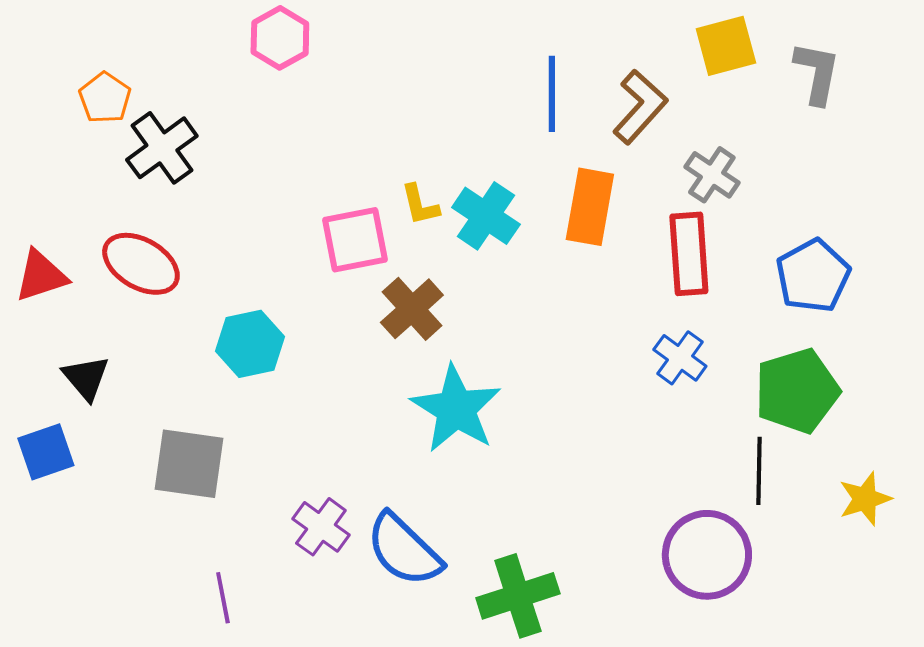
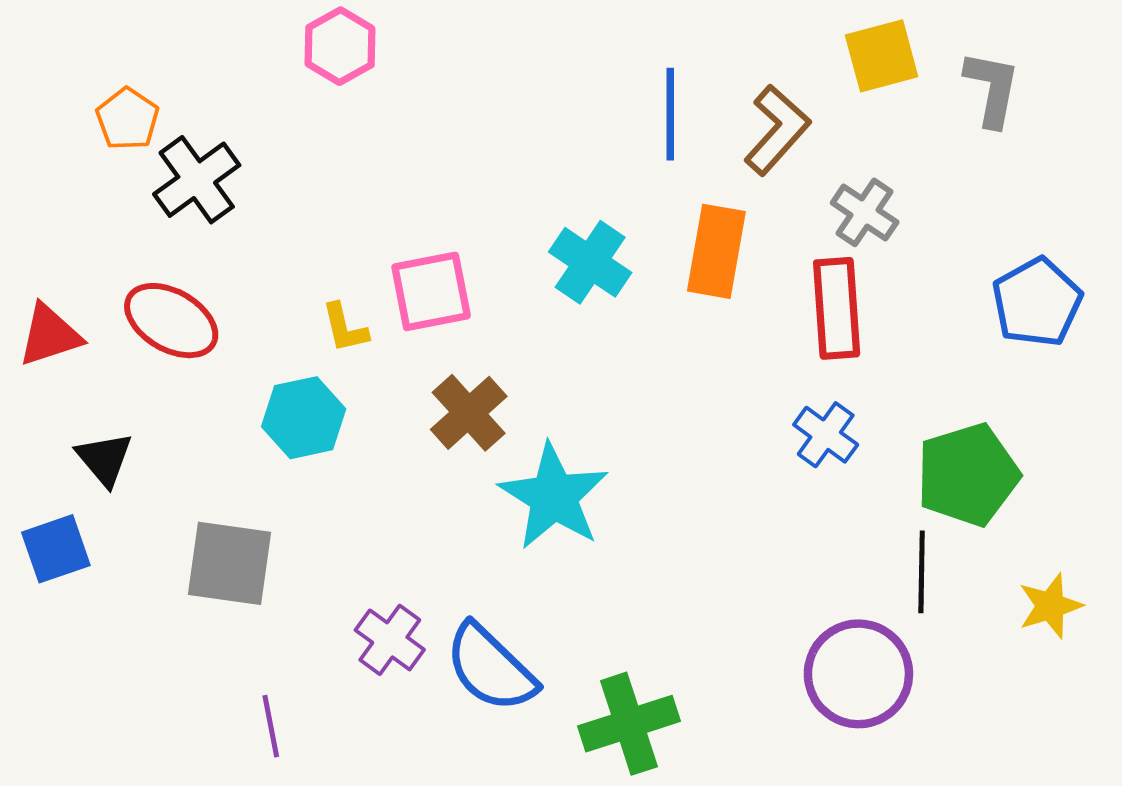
yellow L-shape: (420, 205) -> (345, 328), moved
blue pentagon: (813, 276) -> (1037, 302), moved
brown cross: (412, 309) -> (469, 413), moved

